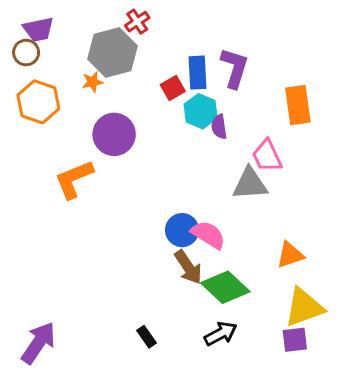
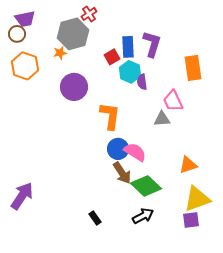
orange L-shape: (74, 179) -> (110, 116), moved, turned 120
gray triangle: (250, 184) -> (162, 119), size x0.7
purple arrow: (38, 343) -> (22, 196), moved

